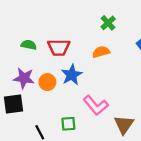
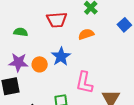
red trapezoid: (59, 47) -> (57, 20), moved
pink L-shape: (96, 105) -> (84, 83), turned 55

